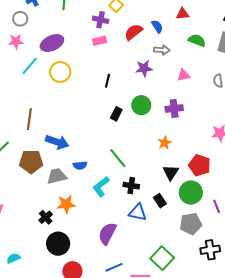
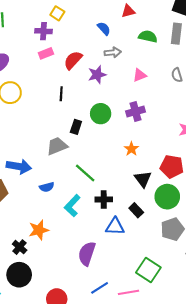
red semicircle: (133, 32) -> (73, 60), moved
gray trapezoid: (57, 176) -> (57, 146), moved
black circle: (58, 244) -> (19, 275), moved

